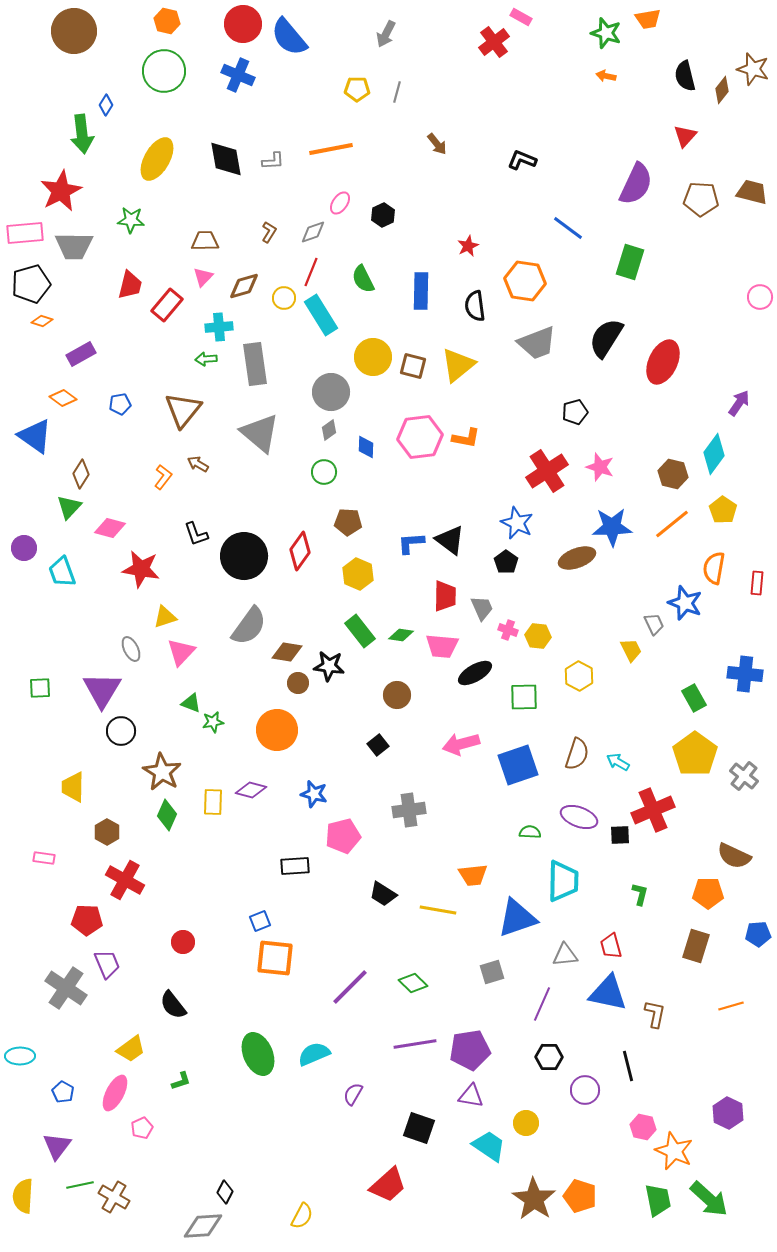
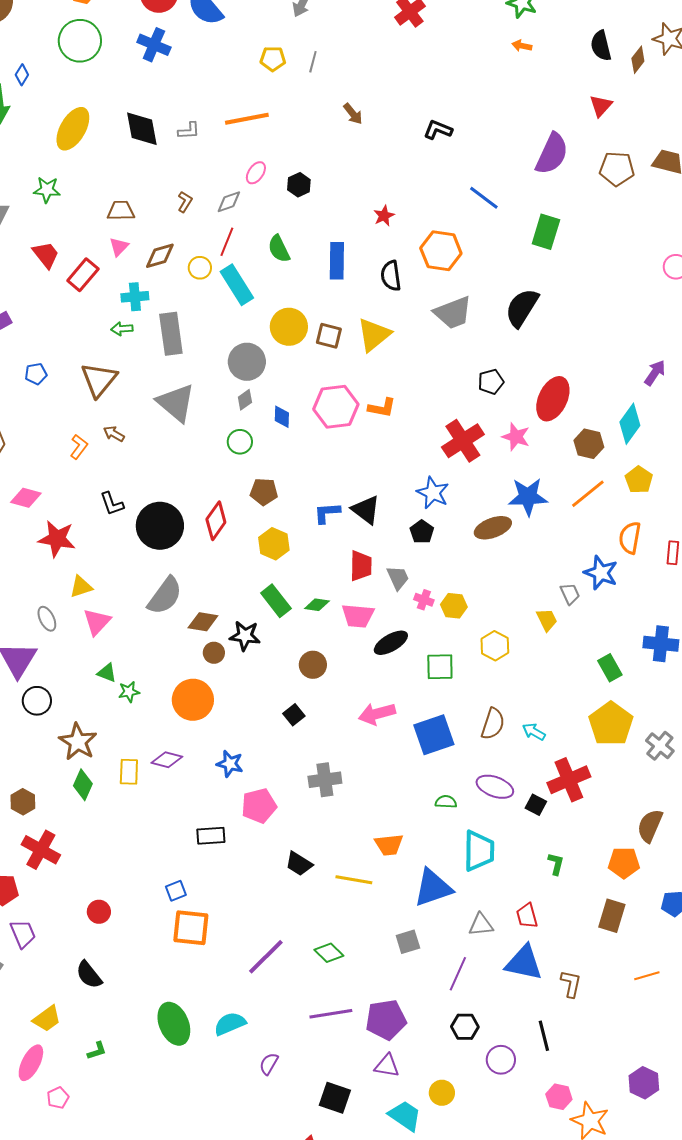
red trapezoid: (130, 285) -> (46, 255), turned -52
red ellipse: (663, 362) -> (553, 399), moved
black square: (620, 835) -> (536, 805), turned 30
brown semicircle: (734, 856) -> (650, 826), turned 88

